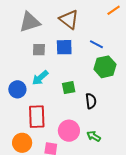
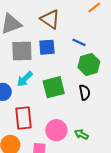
gray square: (39, 50) -> (22, 51), size x1.6
green square: (69, 88) -> (54, 87), size x1.6
black semicircle: (91, 101) -> (85, 92), moved

